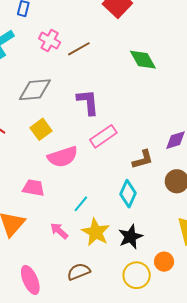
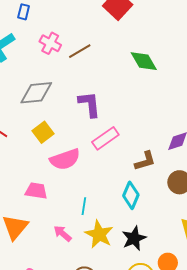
cyan line: (81, 204) -> (84, 206), turned -30

